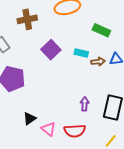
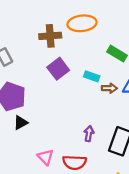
brown cross: (27, 19) -> (50, 36), moved
black triangle: (30, 119) -> (21, 123), moved

